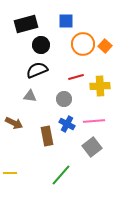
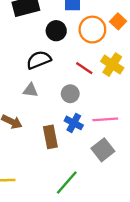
black circle: (41, 45) -> (56, 31), moved
orange square: (105, 46) -> (118, 21), moved
red line: (76, 77) -> (84, 68), turned 49
yellow cross: (100, 86) -> (112, 65), moved, turned 36

